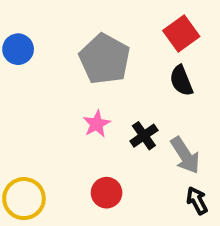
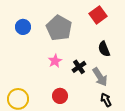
blue circle: (18, 49) -> (23, 27), moved
black semicircle: (181, 81) -> (104, 49), moved

